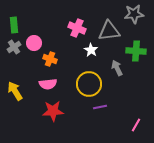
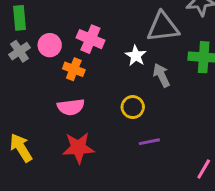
pink cross: (77, 28) -> (90, 39), moved
gray arrow: (117, 68) -> (161, 75), moved
yellow circle: (89, 84) -> (133, 107), size x0.6
yellow arrow: (15, 91) -> (21, 148), moved

